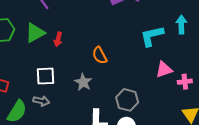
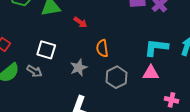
red arrow: (58, 39) -> (80, 22), moved, turned -88
pink triangle: (164, 69) -> (151, 73), moved
gray hexagon: (127, 100) -> (117, 77), moved

